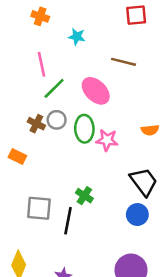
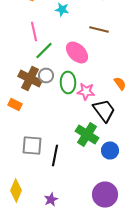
brown cross: (36, 124) -> (30, 78), size x1.6
orange semicircle: (150, 130) -> (120, 84), turned -120
black trapezoid: (144, 182) -> (104, 110), moved
green cross: (84, 196) -> (87, 134), moved, size x1.6

